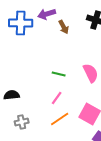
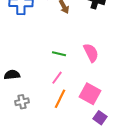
orange line: (60, 119) -> (60, 99), turned -30

